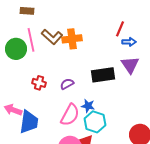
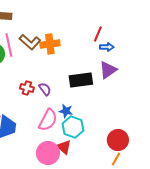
purple triangle: (130, 65) -> (108, 70), turned 30
red cross: (39, 83) -> (27, 88), moved
purple semicircle: (67, 84) -> (45, 89), turned 80

